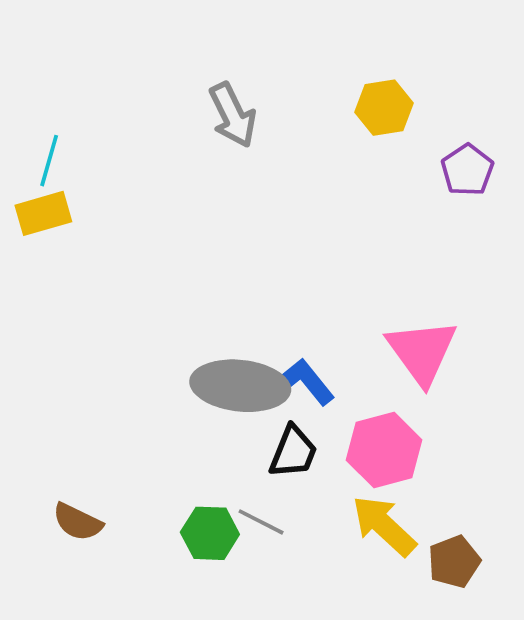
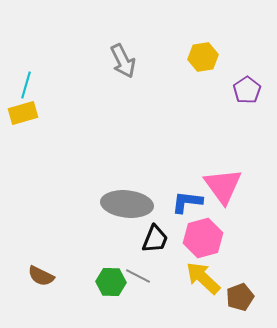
blue L-shape: (305, 382) -> (187, 202), moved, turned -44

